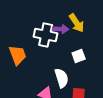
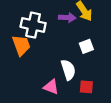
white cross: (46, 35) -> (33, 25), moved

